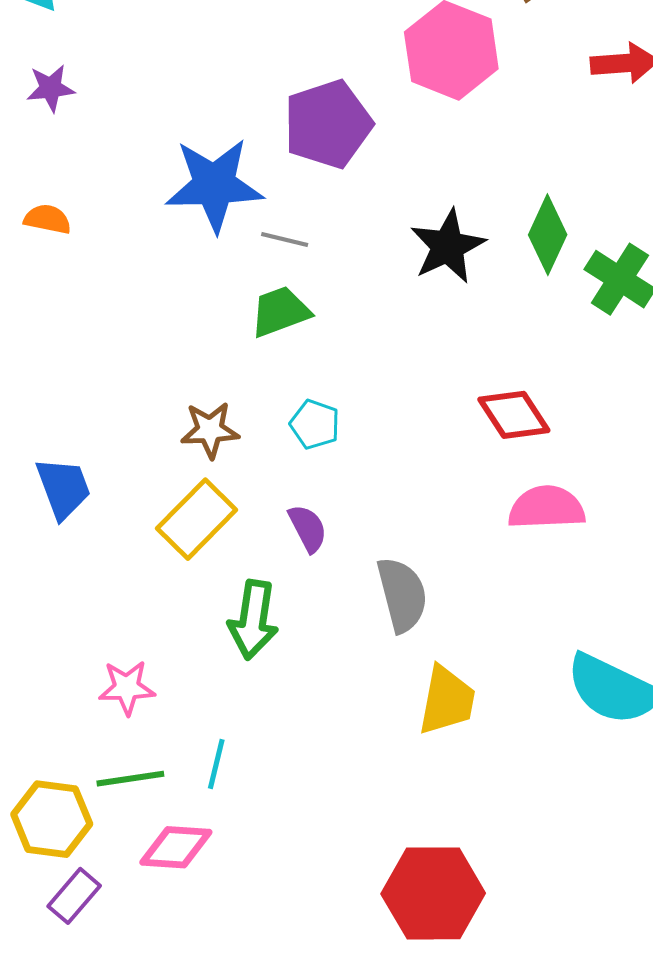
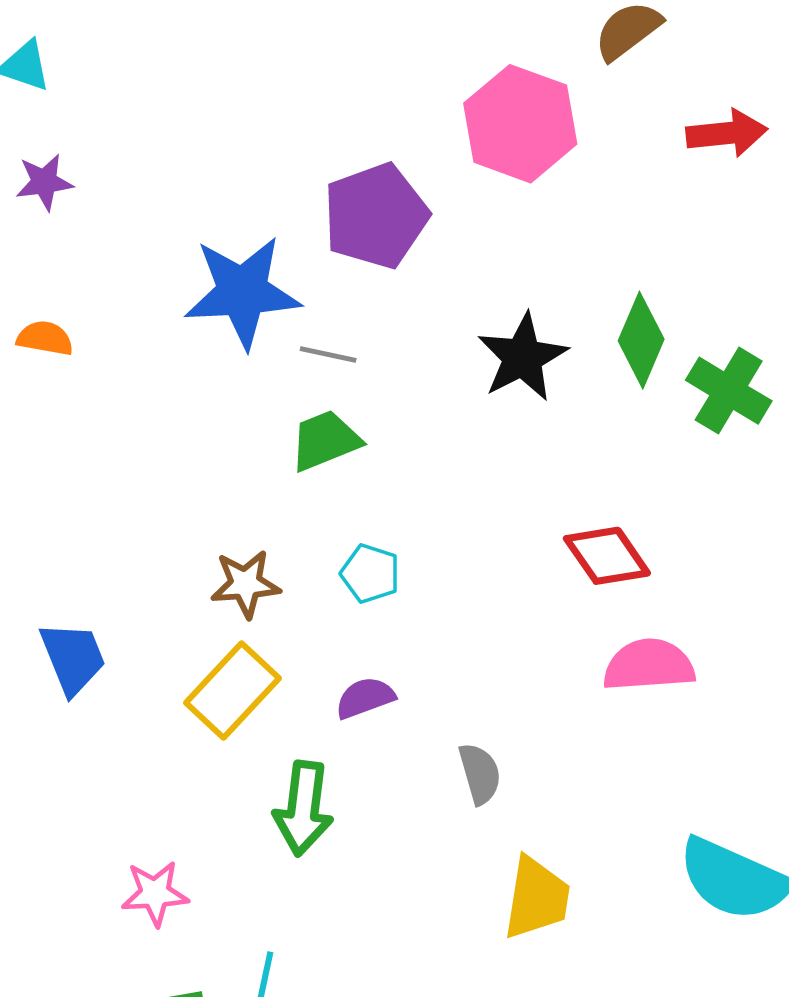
purple semicircle: (308, 528) -> (365, 698), turned -81
gray semicircle: (402, 595) -> (480, 774), size x0.7

